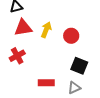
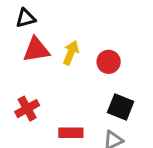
red cross: (17, 56) -> (27, 109), moved

